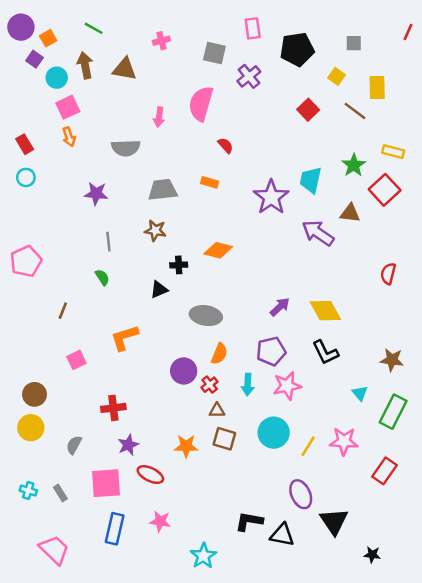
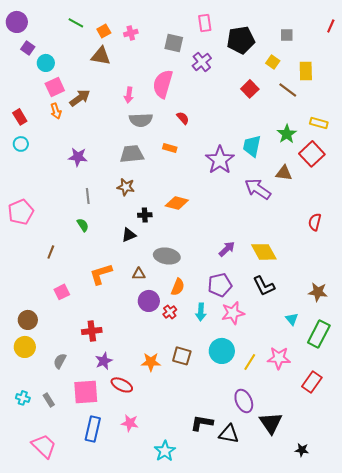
orange square: (48, 38) -> (104, 31), moved
brown arrow: (85, 65) -> (80, 98), moved, turned 65
gray semicircle: (126, 148) -> (141, 120), moved
brown triangle: (217, 410) -> (139, 274), moved

